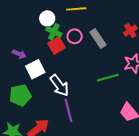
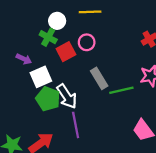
green cross: (54, 32) -> (48, 37), moved
gray rectangle: (98, 39) -> (99, 78), moved
green pentagon: (20, 95) -> (48, 99), moved, turned 30

